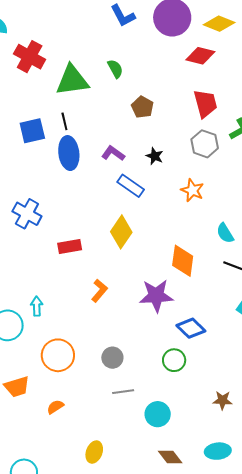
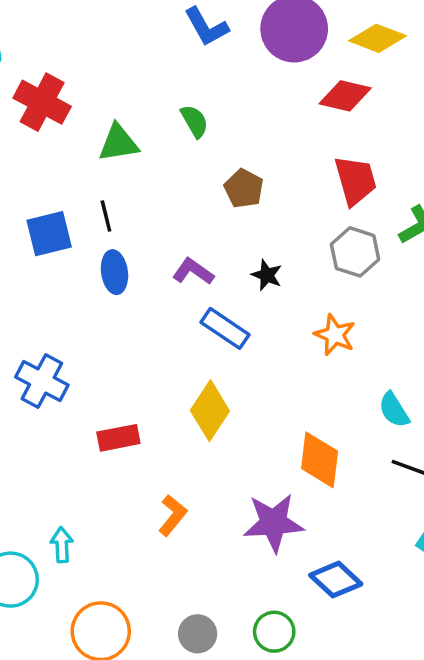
green triangle: (72, 80) -> (119, 143), size x0.7
blue ellipse: (69, 153) -> (114, 272), size x0.7
green circle: (174, 360) -> (274, 632), moved

